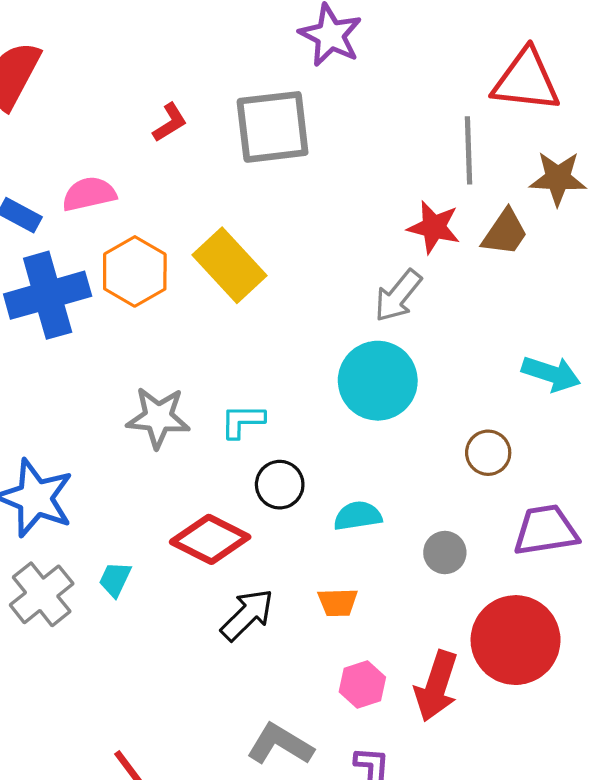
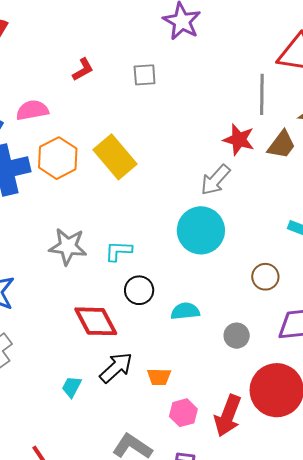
gray square: (273, 127) -> (145, 75), size x0.5
red diamond: (210, 539) -> (96, 321), turned 33
cyan trapezoid: (115, 579) -> (72, 387), moved
orange trapezoid: (338, 602) -> (159, 377), moved

